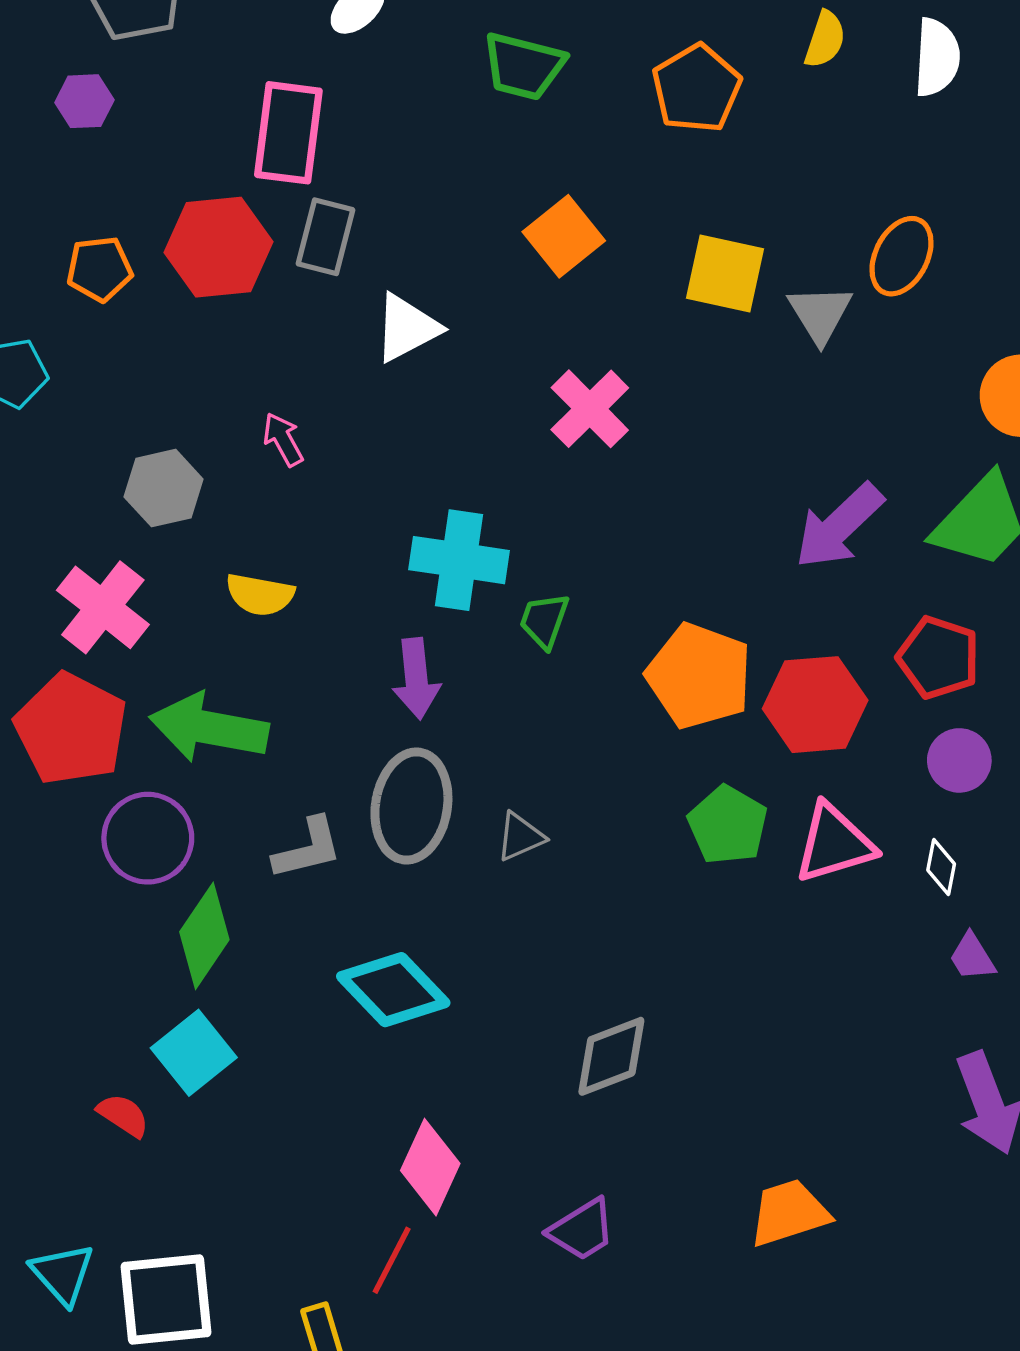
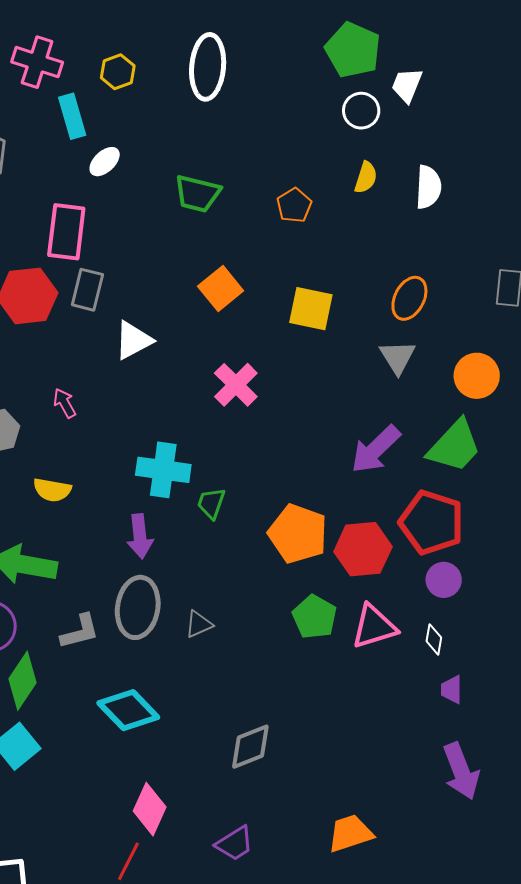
orange pentagon: (697, 88) -> (294, 205), size x0.7
gray triangle: (820, 314) -> (398, 357), moved
red pentagon: (938, 658) -> (432, 522), size x1.4
purple trapezoid: (972, 957) -> (452, 690), turned 32

